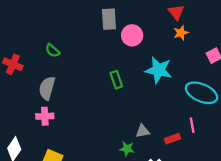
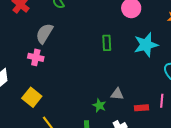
cyan star: (159, 70) -> (146, 45), turned 30

